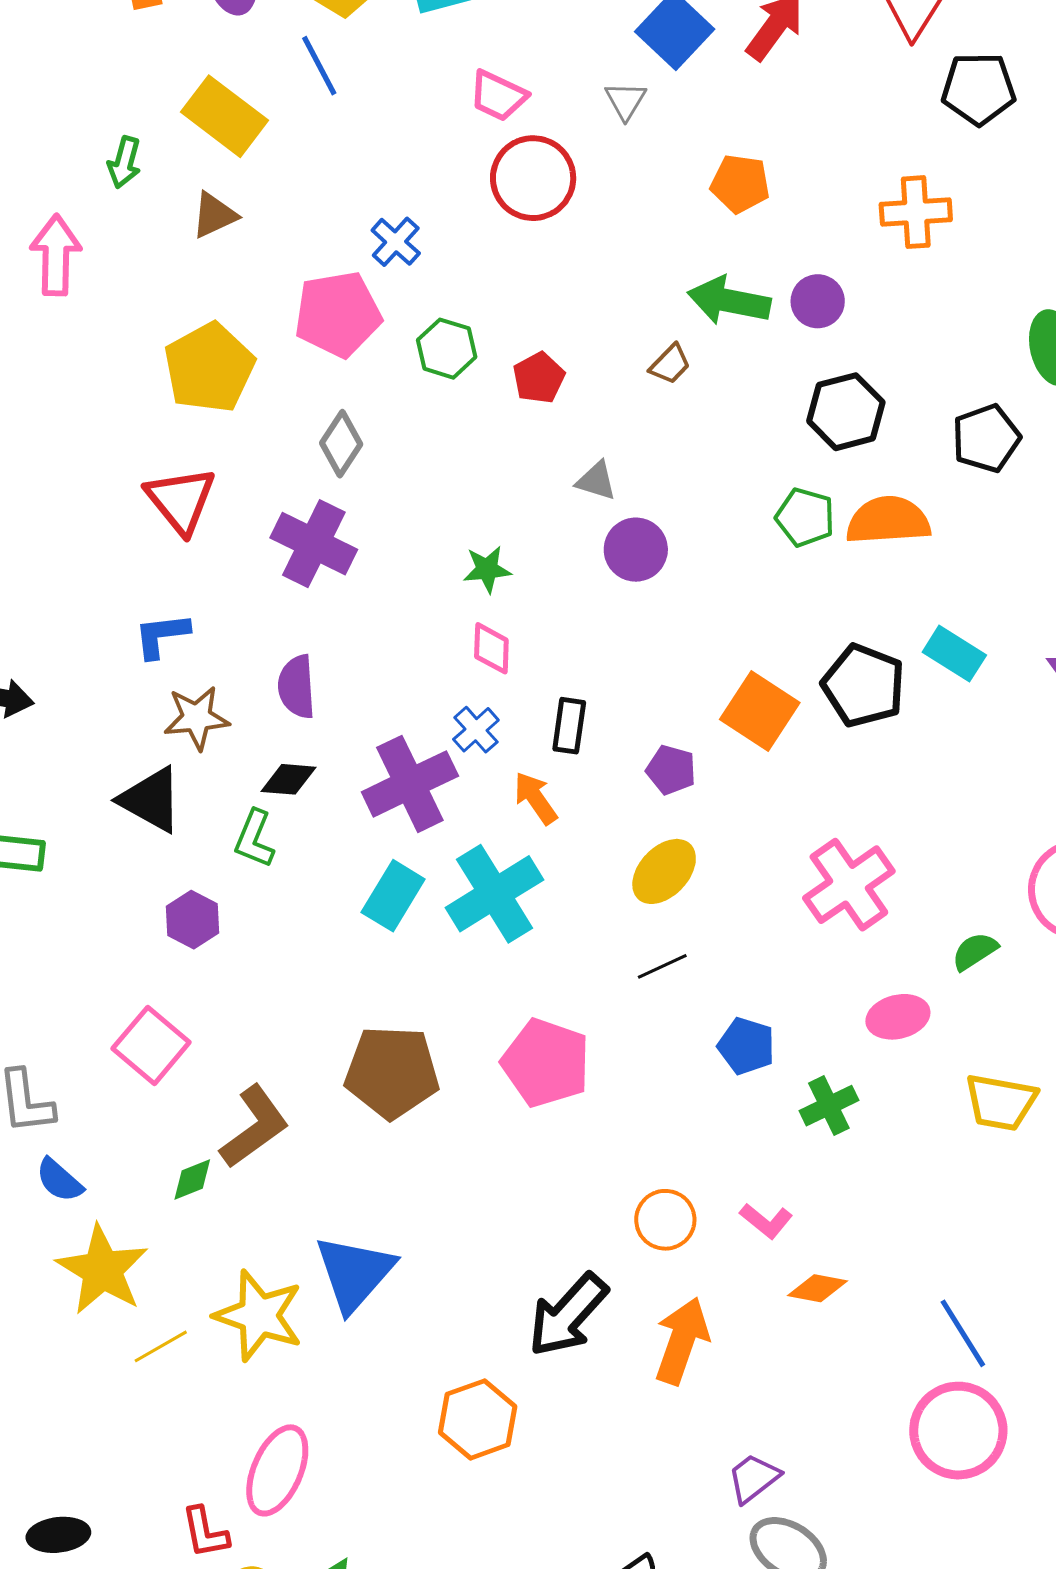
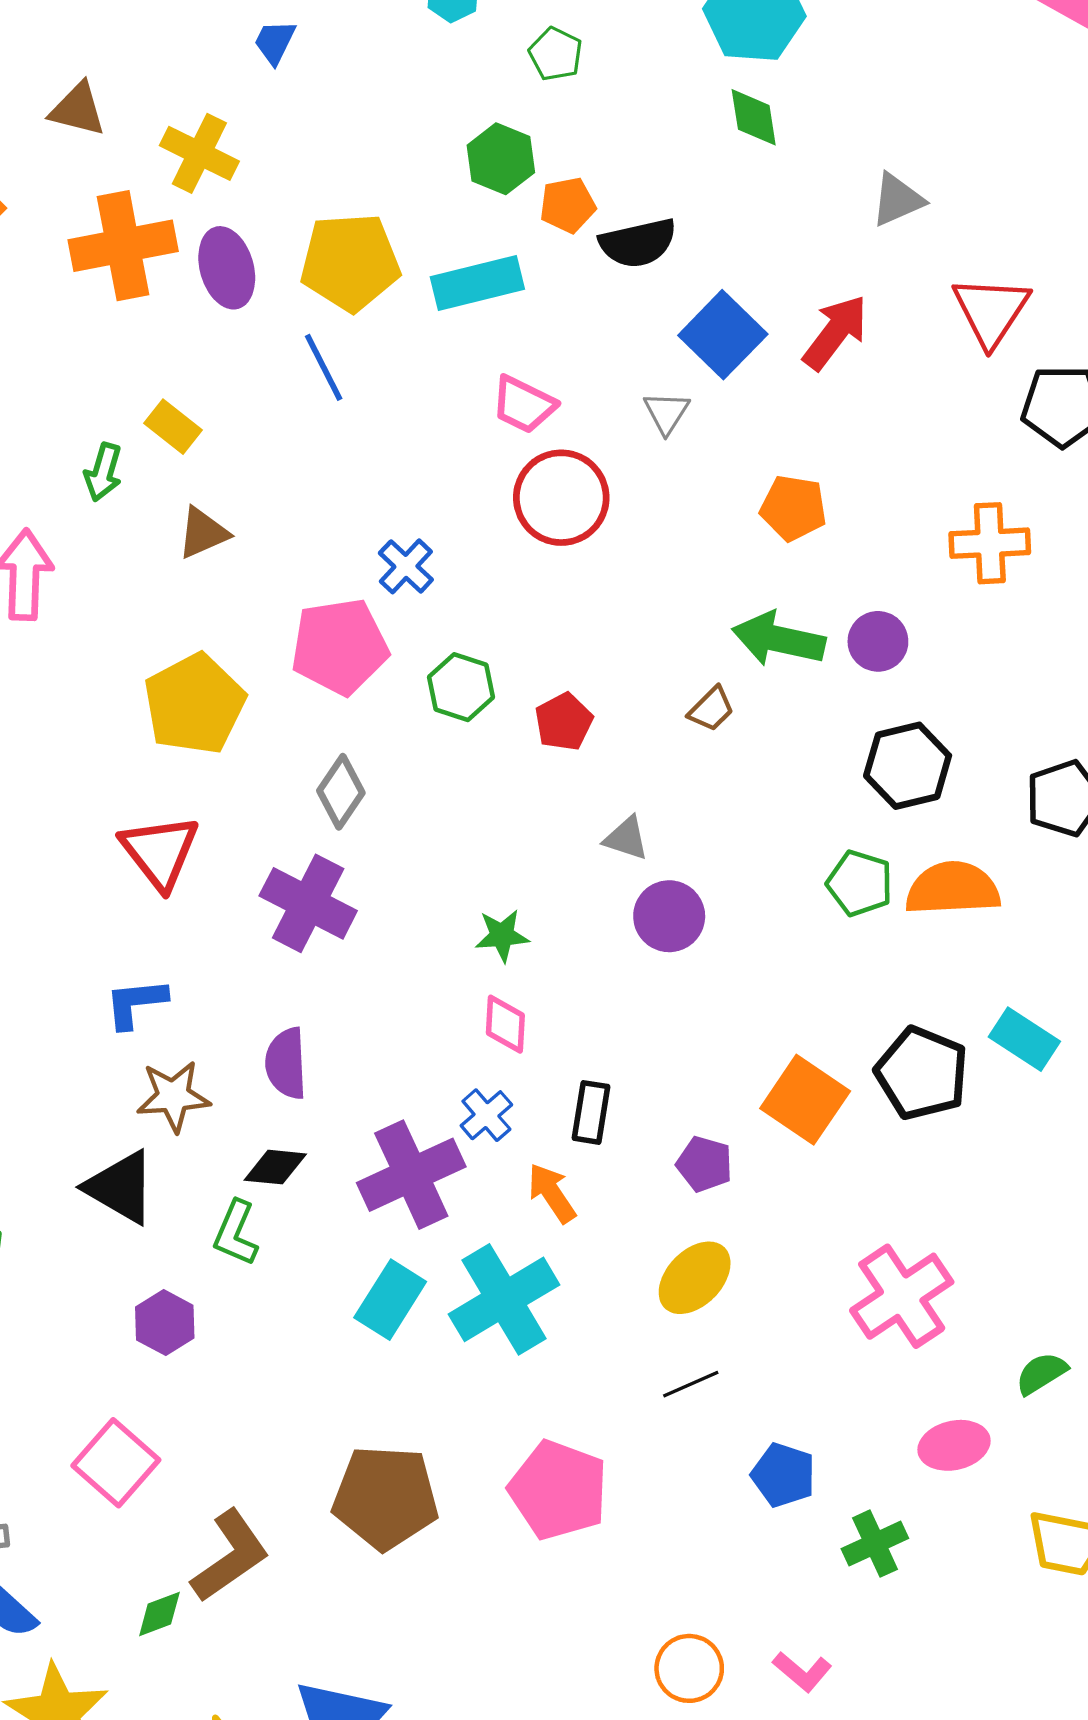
yellow rectangle: (225, 116) -> (173, 427), moved, size x0.6

